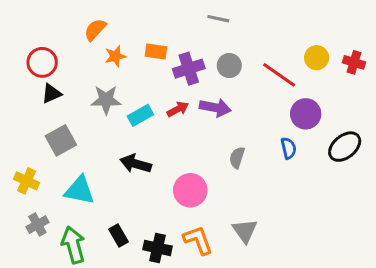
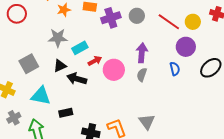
yellow circle: (317, 58) -> (193, 22), moved
black triangle: (51, 94) -> (60, 66), moved
purple arrow: (215, 108) -> (142, 53), moved, turned -96
red arrow: (178, 109) -> (95, 61), moved
pink circle: (190, 190) -> (114, 70), moved
black rectangle: (119, 235) -> (66, 113), moved, turned -72

